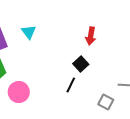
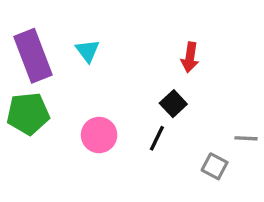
pink circle: (19, 92) -> (99, 135), moved

